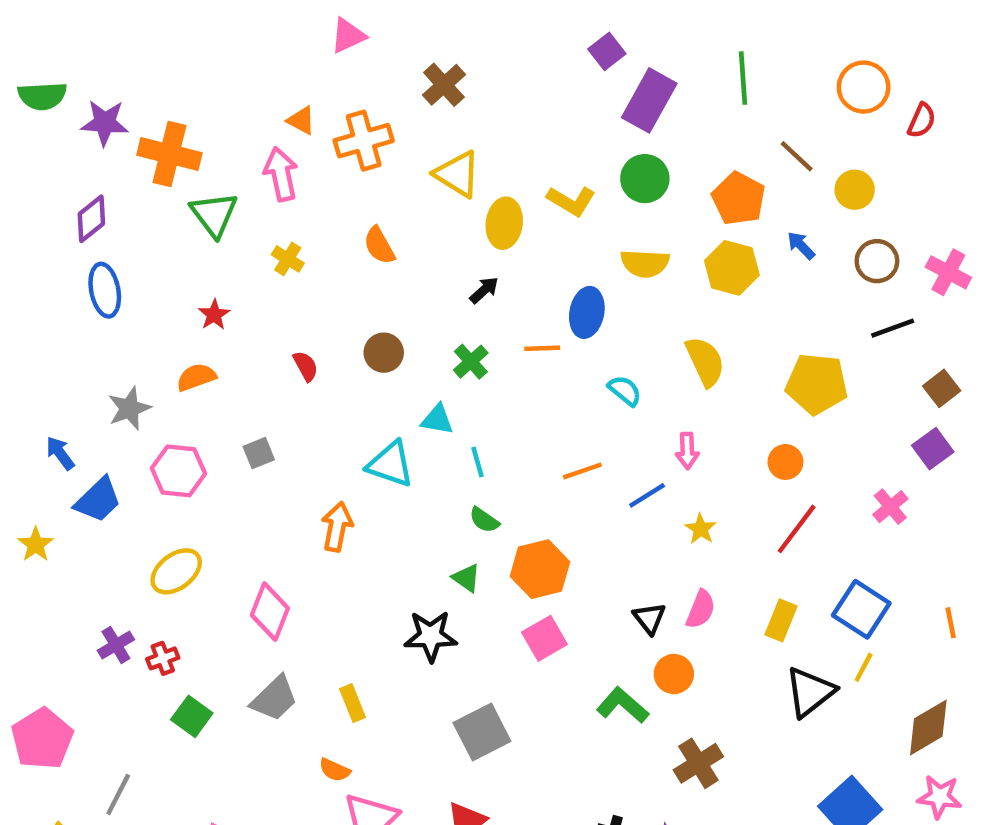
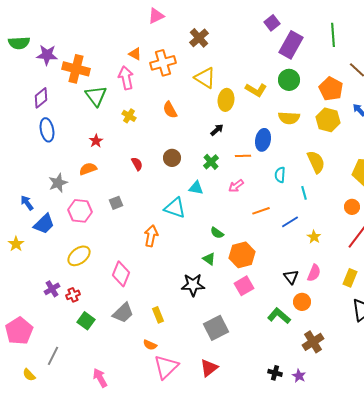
cyan semicircle: (625, 391) -> (280, 175), turned -126
pink arrow: (687, 451) -> (236, 186), moved, turned 56
cyan line: (477, 462) -> (304, 193), moved

